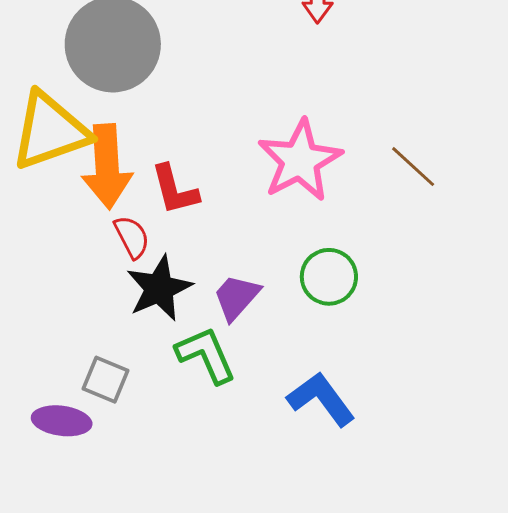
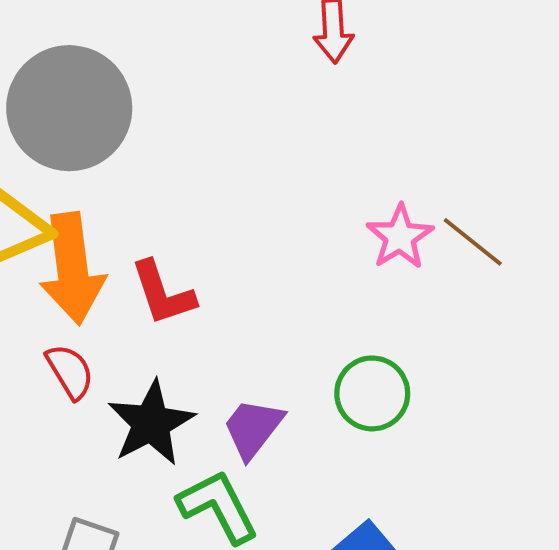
pink star: (300, 160) -> (400, 237), moved, size x0.6
red semicircle: (132, 237) -> (70, 371), moved

